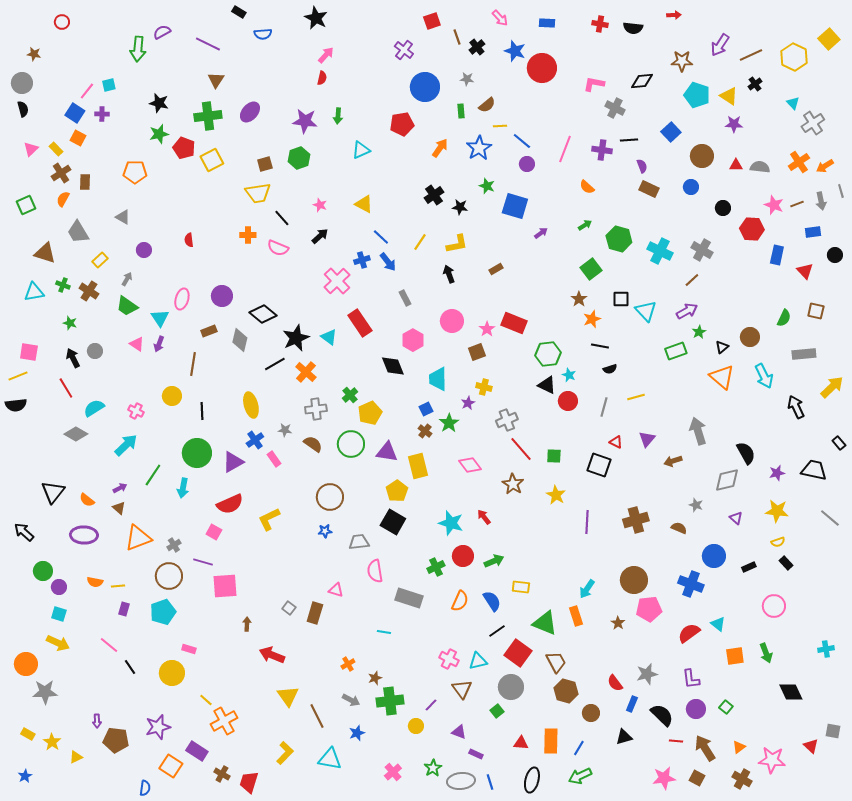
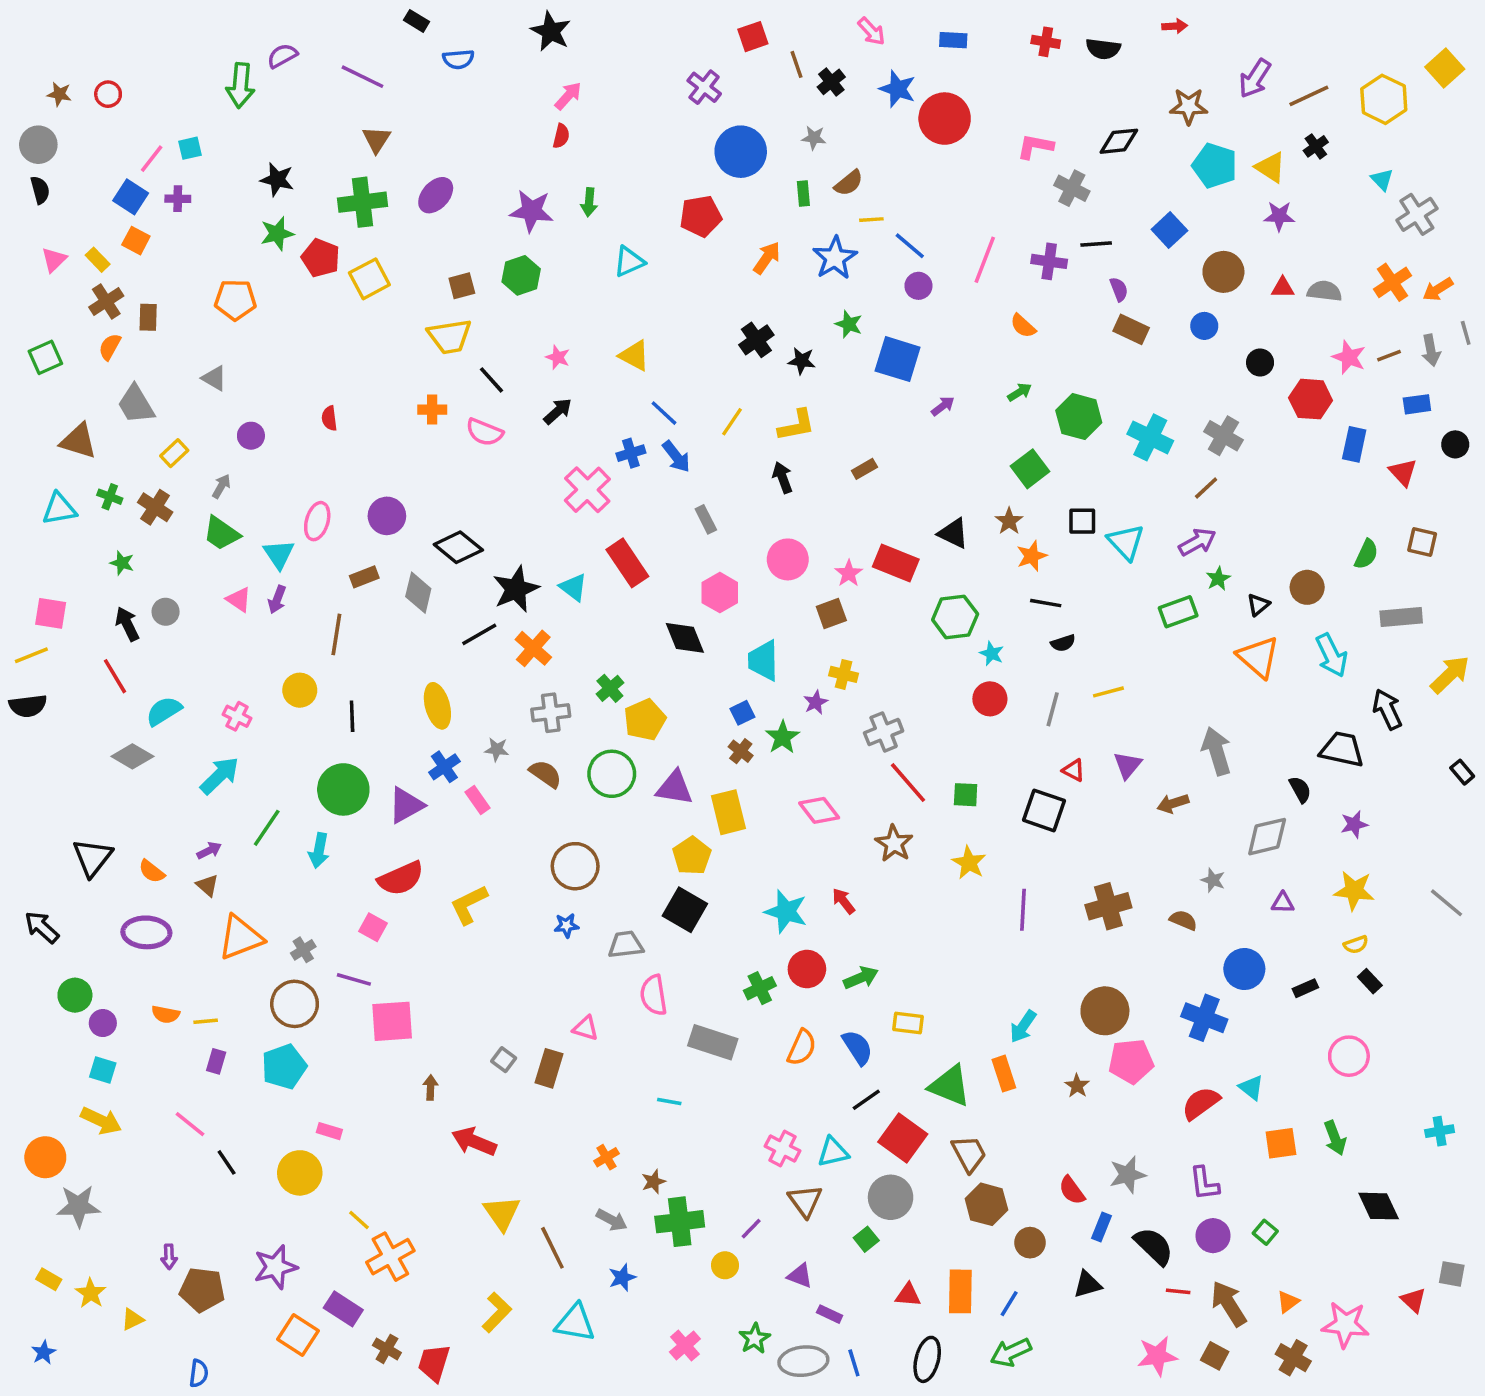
red circle: (62, 22) -> (108, 94), moved
black triangle: (547, 385) -> (953, 533), moved
black semicircle: (746, 453) -> (1300, 789), size x0.7
black trapezoid: (814, 470) -> (1342, 749), moved
purple triangle: (736, 518) -> (1283, 903), turned -40
blue semicircle: (145, 788) -> (199, 1373), moved

